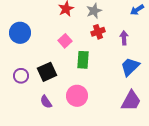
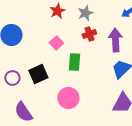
purple arrow: (124, 38) -> (115, 40), size x1.6
purple semicircle: (46, 102) -> (23, 112), moved, size x1.5

